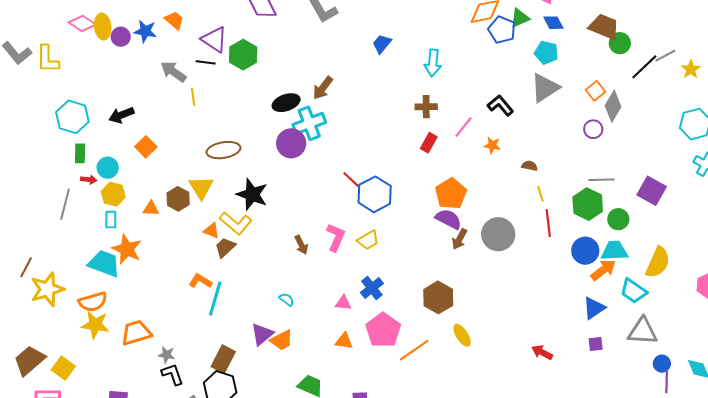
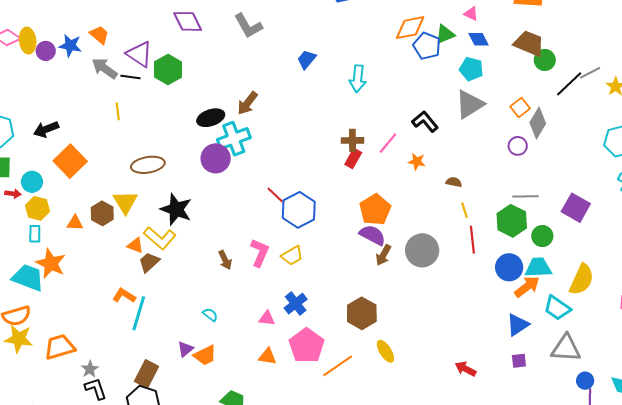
gray arrow: (173, 72) -> (105, 68), moved
brown cross: (426, 107) -> (352, 140), moved
orange square: (146, 147) -> (70, 161), size x1.5
purple triangle: (262, 334) -> (185, 349), size x0.7
gray star: (167, 355) -> (90, 369), turned 30

